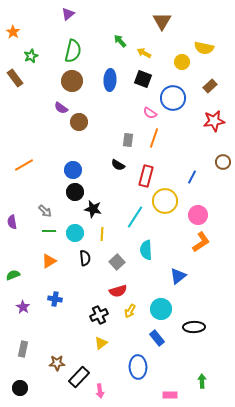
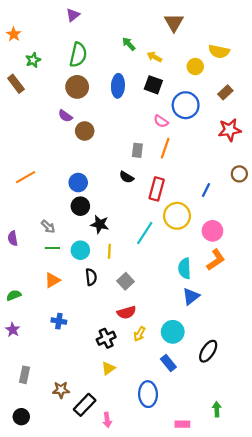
cyan semicircle: (146, 250) -> (185, 268), moved
purple star: (23, 307) -> (13, 330), moved
black ellipse: (194, 327) -> (208, 351), turned -55

